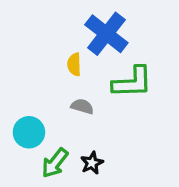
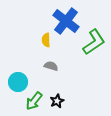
green L-shape: (132, 82) -> (94, 42), moved, turned -32

